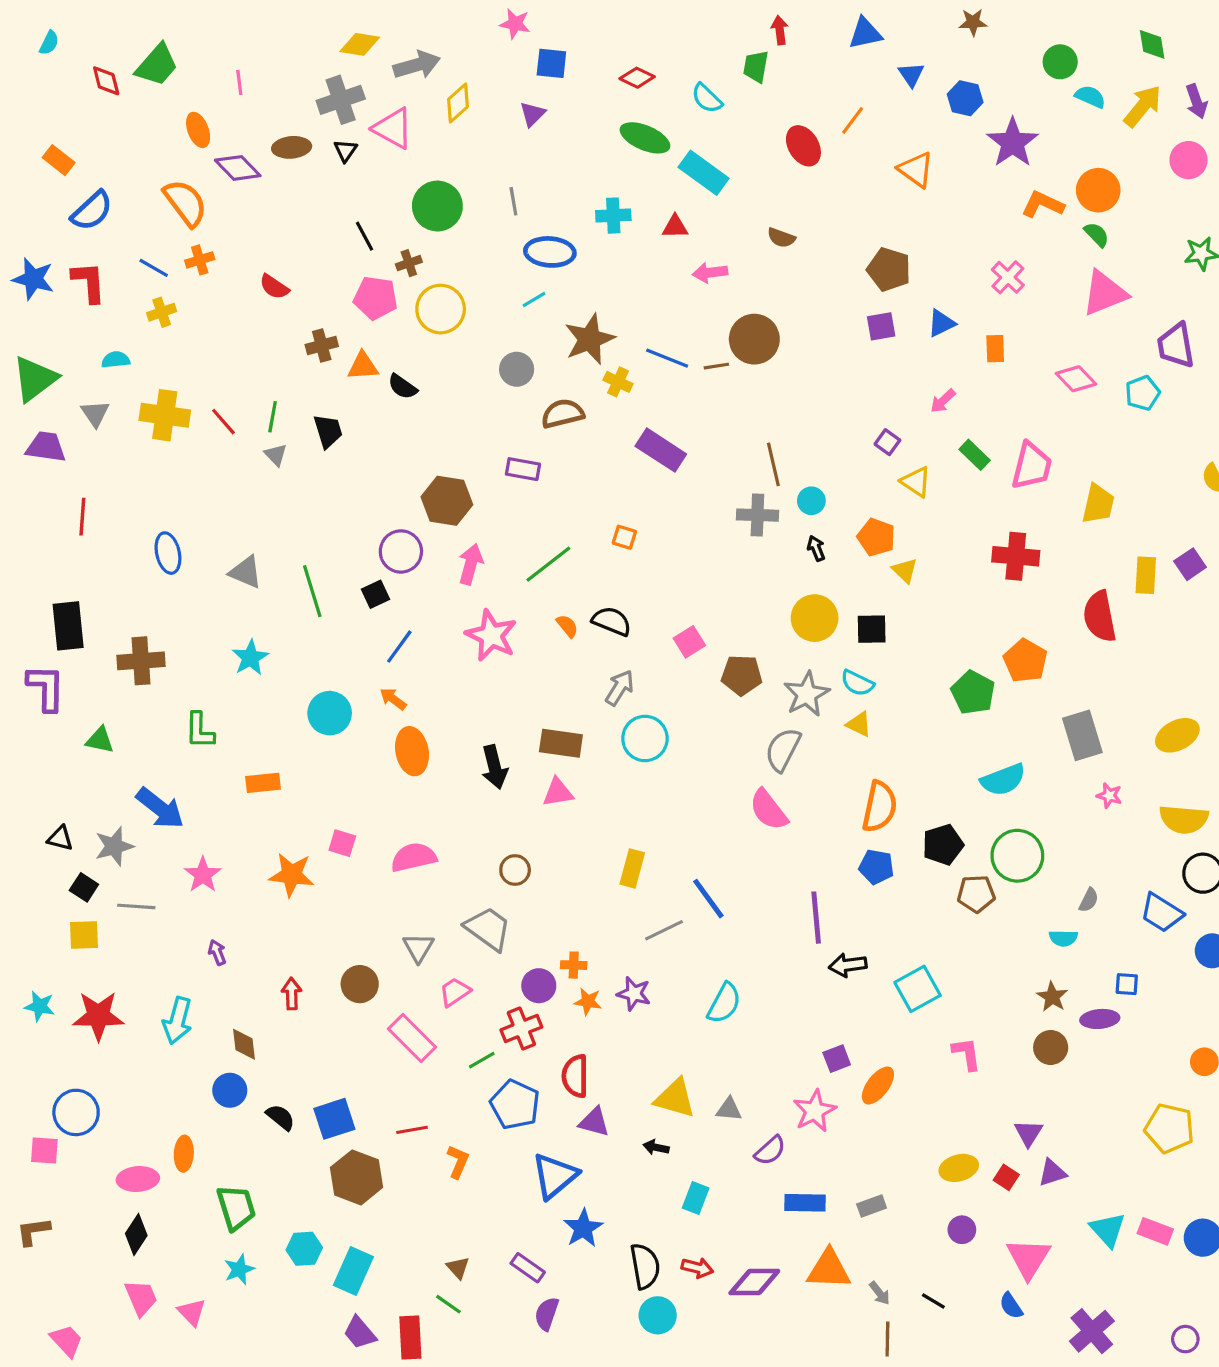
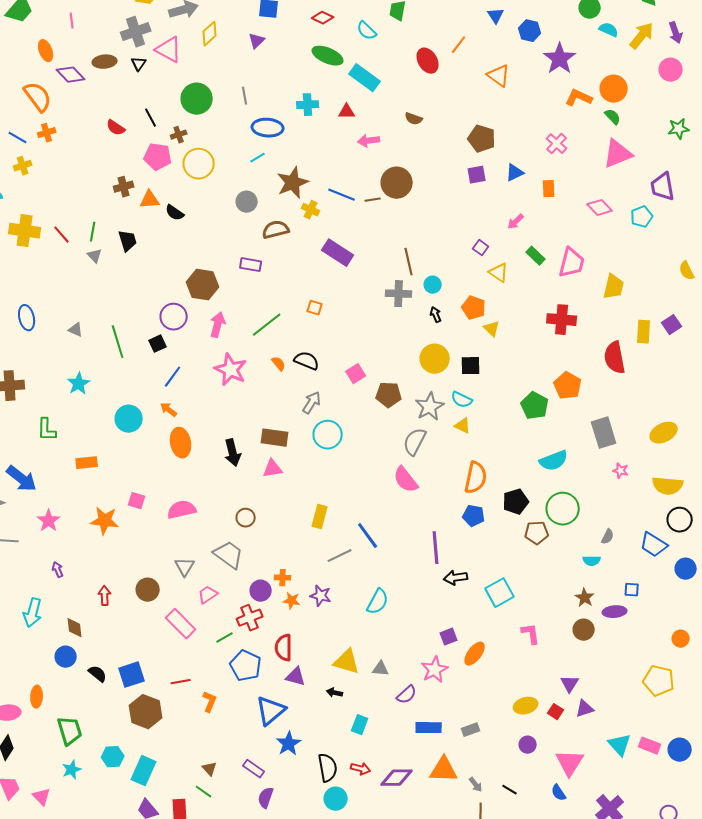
red semicircle: (274, 287) -> (116, 128), moved
gray triangle: (246, 572) -> (76, 330), size x0.7

